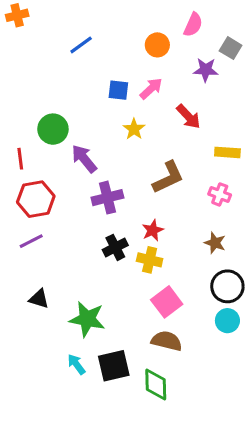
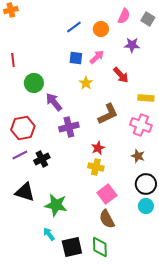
blue line: (81, 45) -> (74, 27), moved
gray square: (231, 48) -> (148, 19), moved
red line: (20, 159) -> (13, 60), moved
pink cross: (220, 194) -> (141, 125), size x1.5
black cross: (115, 247) -> (42, 159), moved
black triangle: (39, 299) -> (25, 192), size x1.5
brown semicircle: (167, 341) -> (107, 219), turned -132
black square: (114, 366) -> (72, 247), moved

